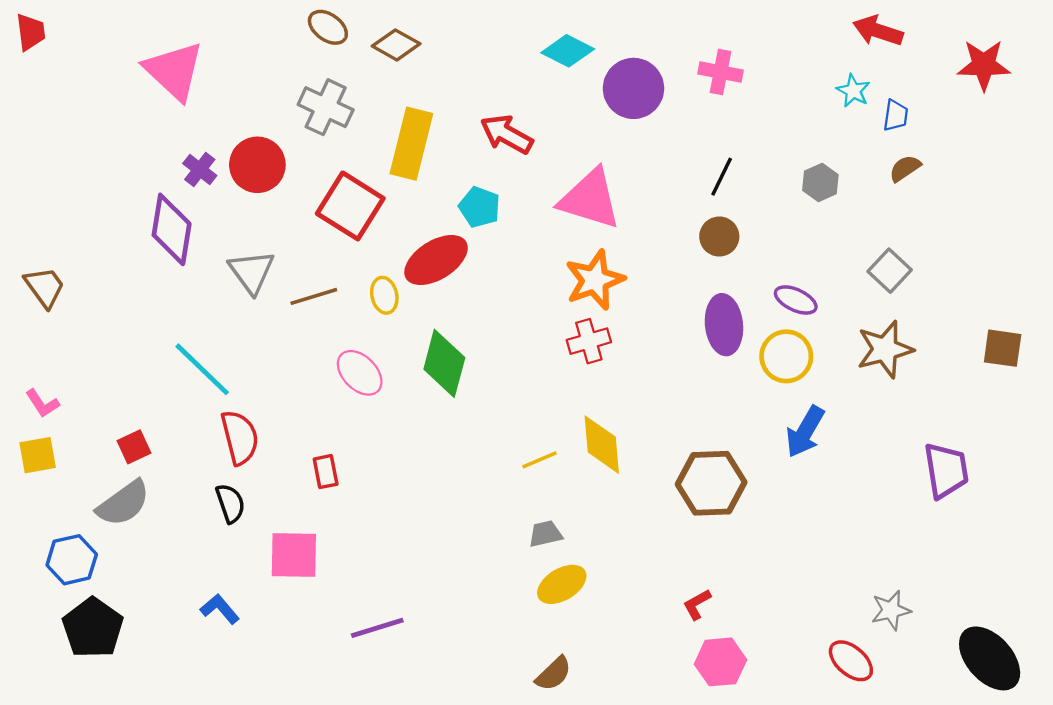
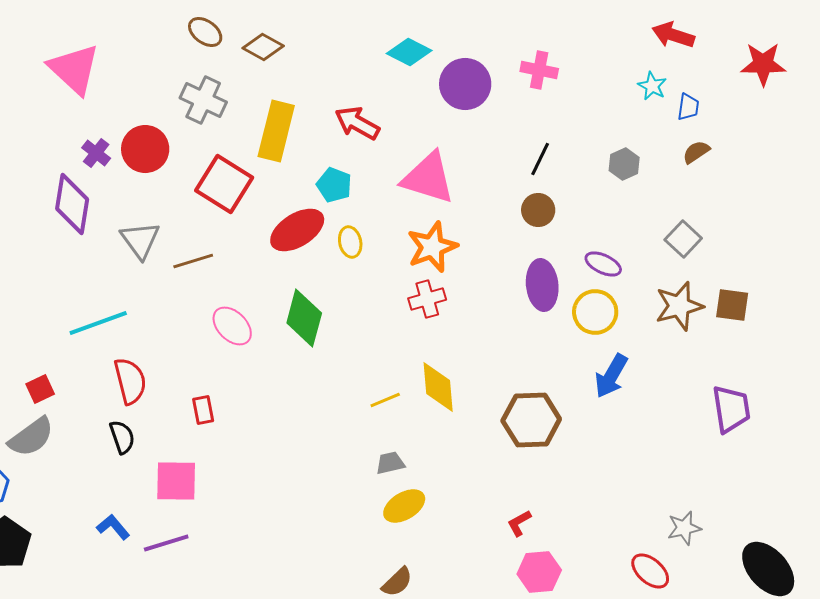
yellow ellipse: (384, 295) -> (350, 242), moved
brown square: (1003, 348) -> (732, 305), moved
cyan line: (202, 369) -> (98, 323), turned -64
purple line: (377, 628) -> (166, 543), moved

